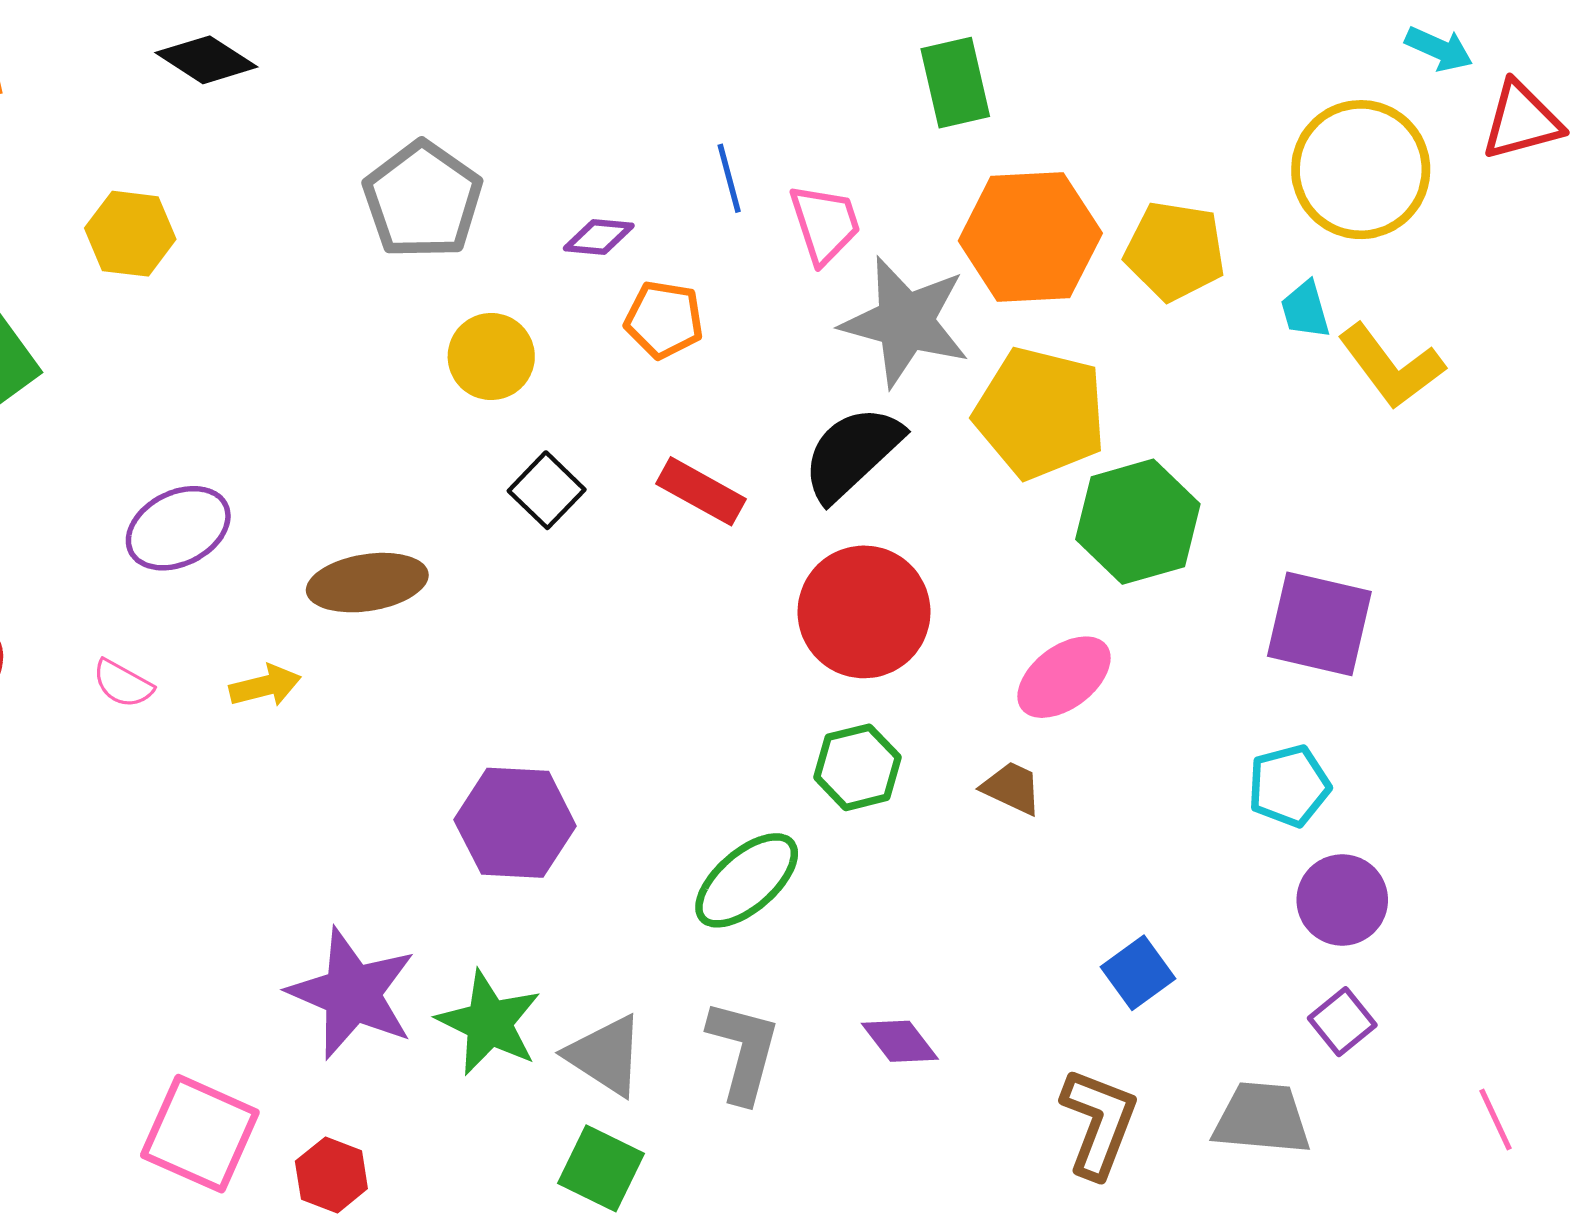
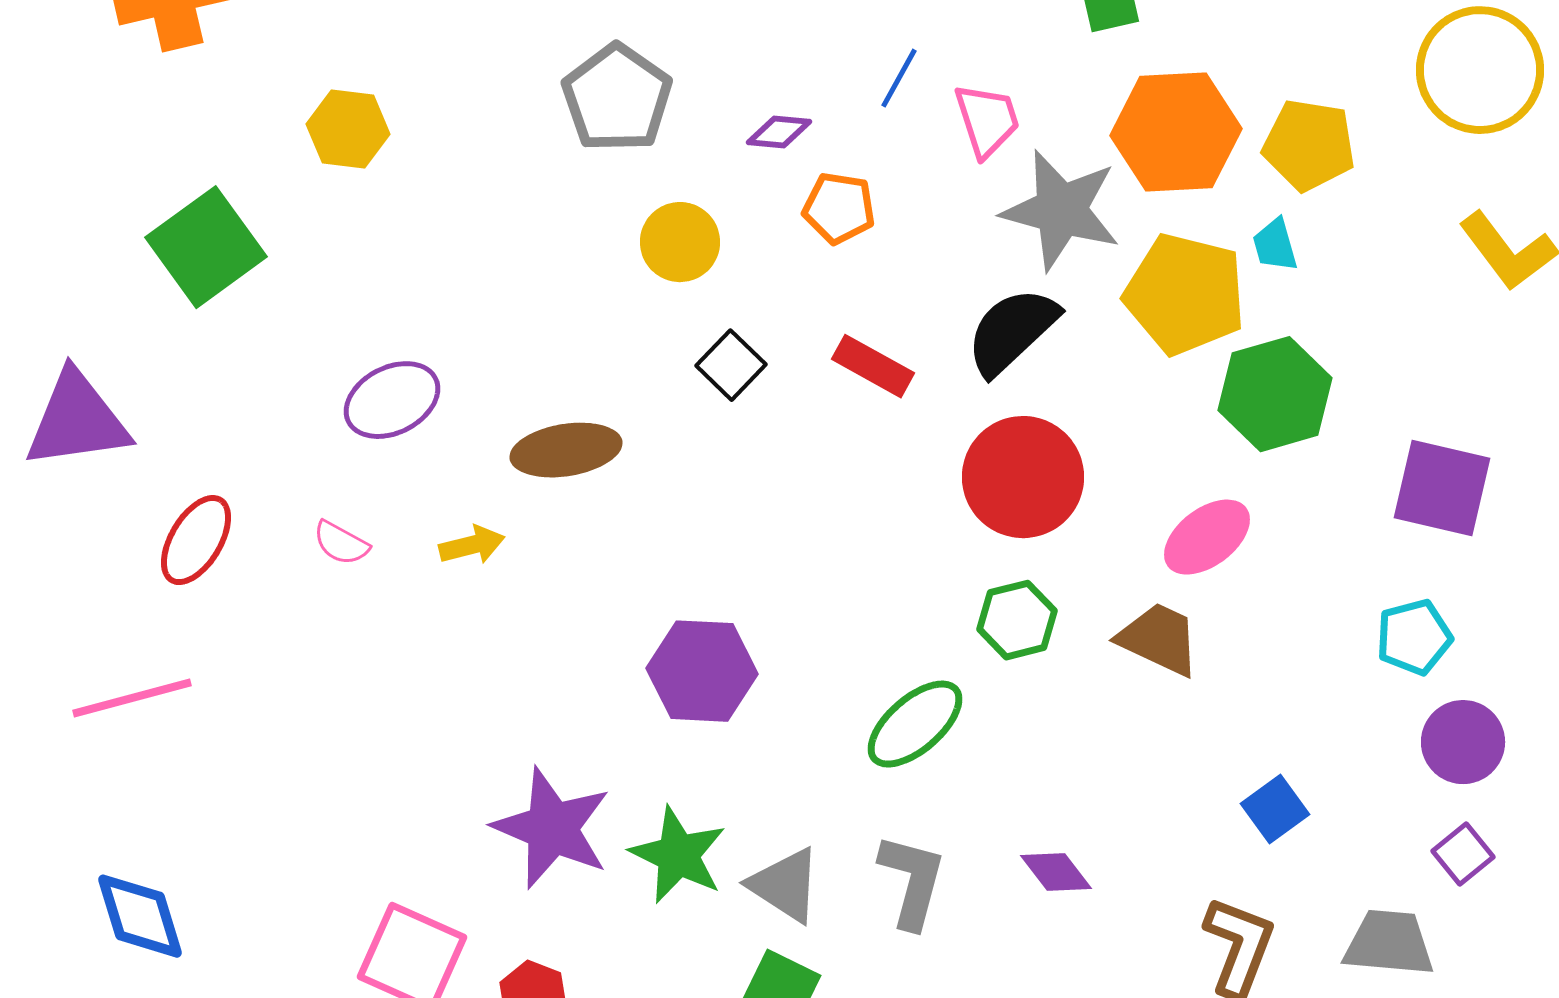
blue line: (729, 178) -> (899, 78), turned 44
cyan trapezoid: (1305, 310) -> (1275, 245), moved
brown trapezoid: (1012, 788) -> (1159, 639), size x1.5

